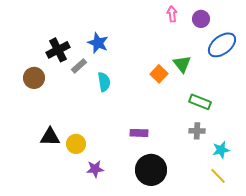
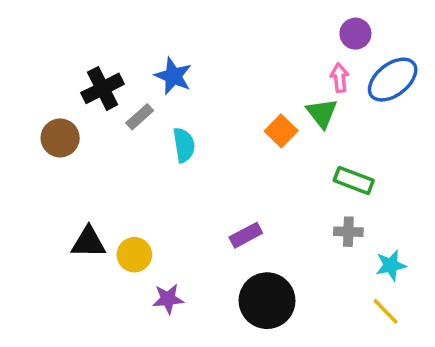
pink arrow: (172, 14) -> (340, 78), moved
purple rectangle: (139, 133) -> (246, 235), turned -30

